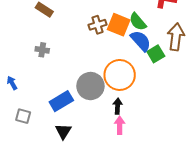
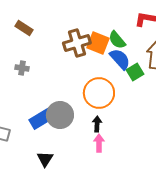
brown cross: (98, 25) -> (77, 43), size x1.5
gray circle: (90, 86) -> (60, 115), moved
black triangle: (63, 131) -> (45, 159), moved

